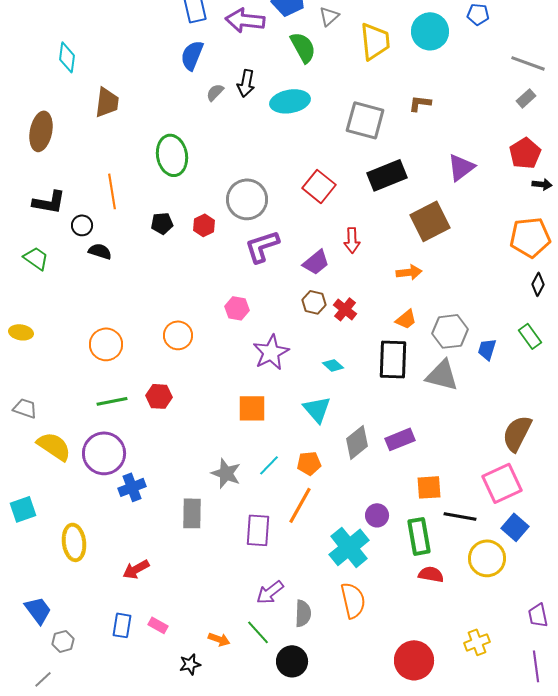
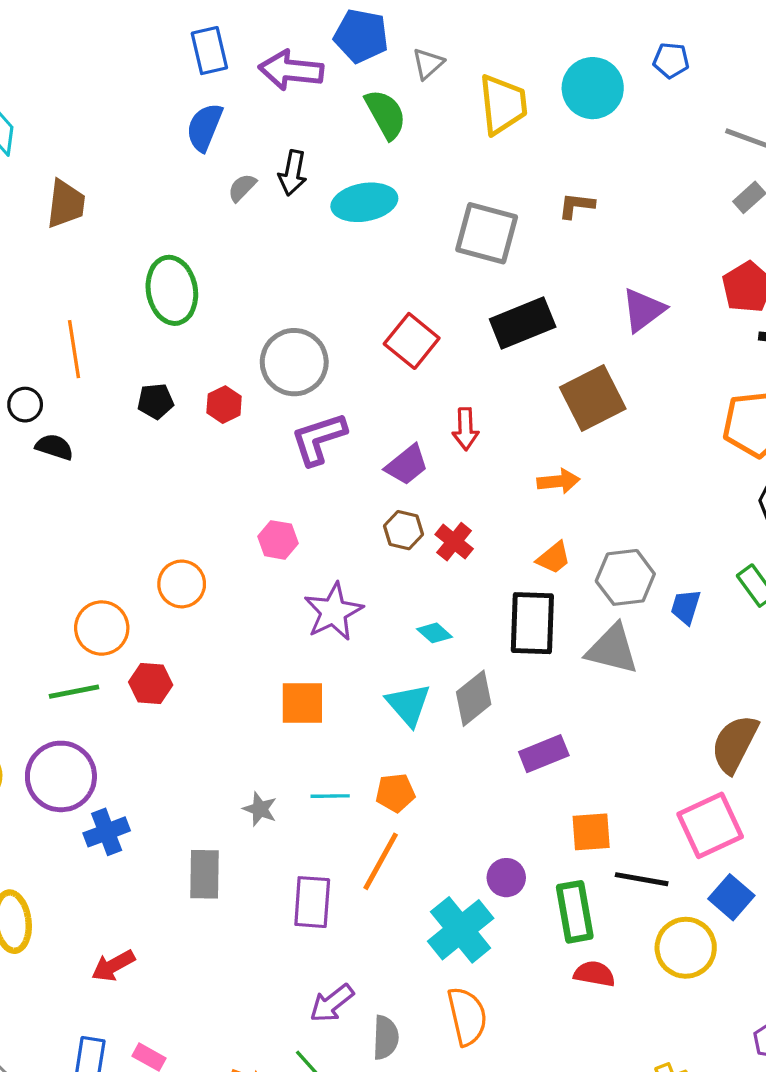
orange circle: (106, 344) -> (102, 628), moved
gray diamond: (357, 442) -> (474, 698), moved
cyan line: (269, 465) -> (330, 796), turned 45
gray star: (226, 473) -> (260, 809), size x0.7

